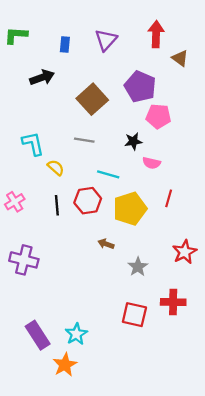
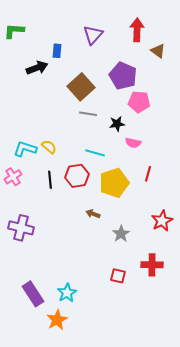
blue rectangle: (65, 44) -> (57, 51), moved
gray line: (84, 140) -> (88, 114), moved
cyan L-shape: (33, 144) -> (25, 149), moved, turned -60
red square: (134, 315) -> (118, 276), size x0.7

